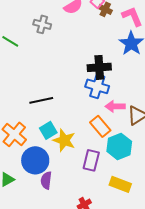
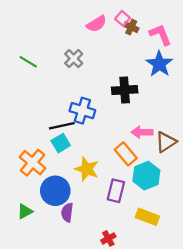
gray cross: (42, 24) -> (74, 59), moved, turned 30
blue cross: (97, 86) -> (82, 111), moved
cyan square: (48, 130) -> (61, 143), moved

